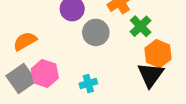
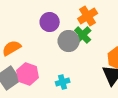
green cross: (141, 26) -> (83, 35), moved

